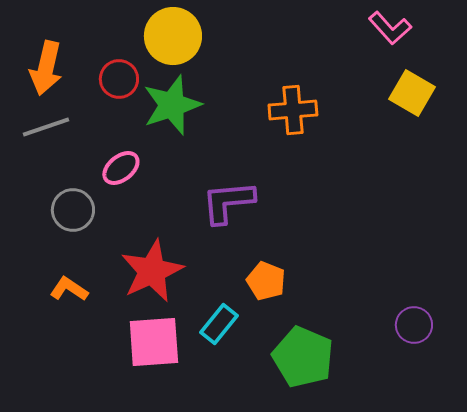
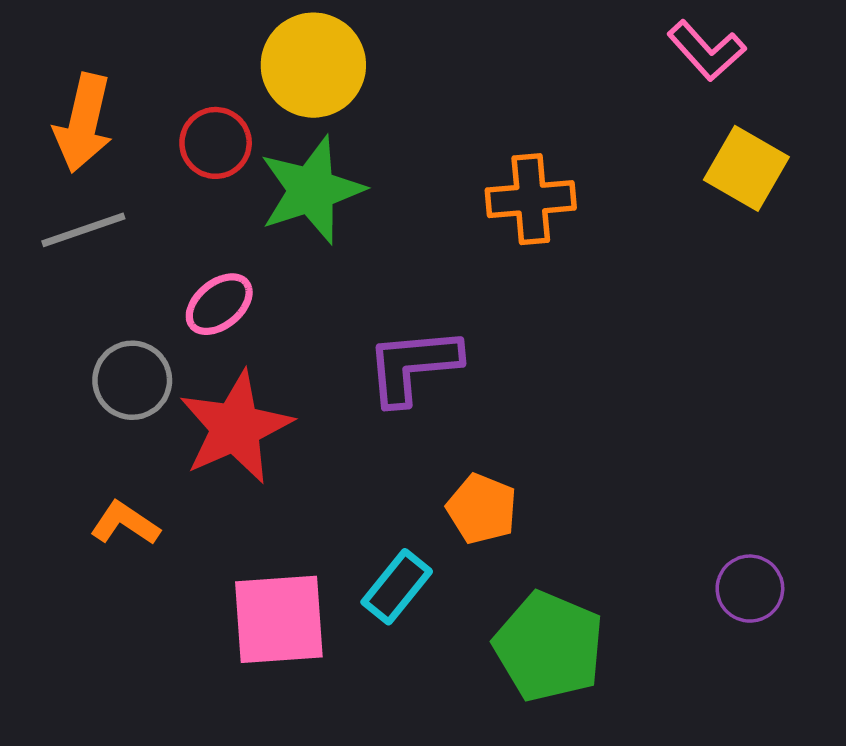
red star: (152, 271) -> (235, 427), moved

